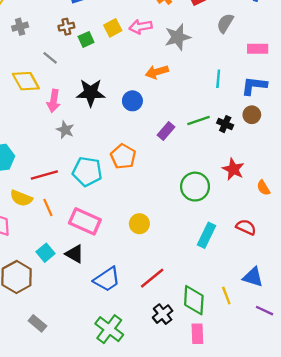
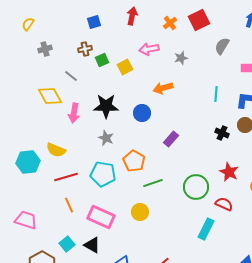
yellow square: (113, 28) -> (125, 67), moved
gray star: (178, 37) -> (181, 58), size x0.6
green line: (198, 121) -> (153, 183), moved
gray star: (65, 130) -> (106, 138), moved
yellow semicircle: (21, 198) -> (56, 150), moved
yellow circle: (139, 224) -> (140, 212), moved
red semicircle: (246, 227) -> (224, 204), moved

